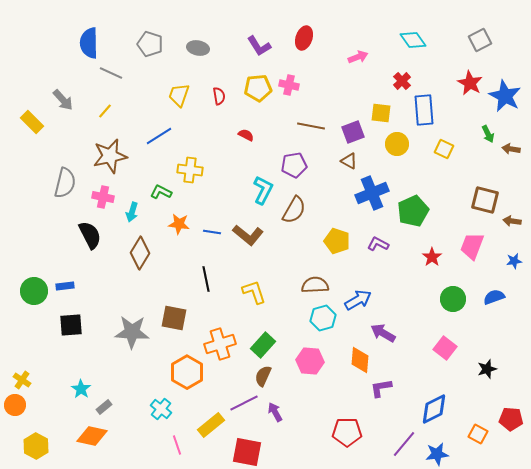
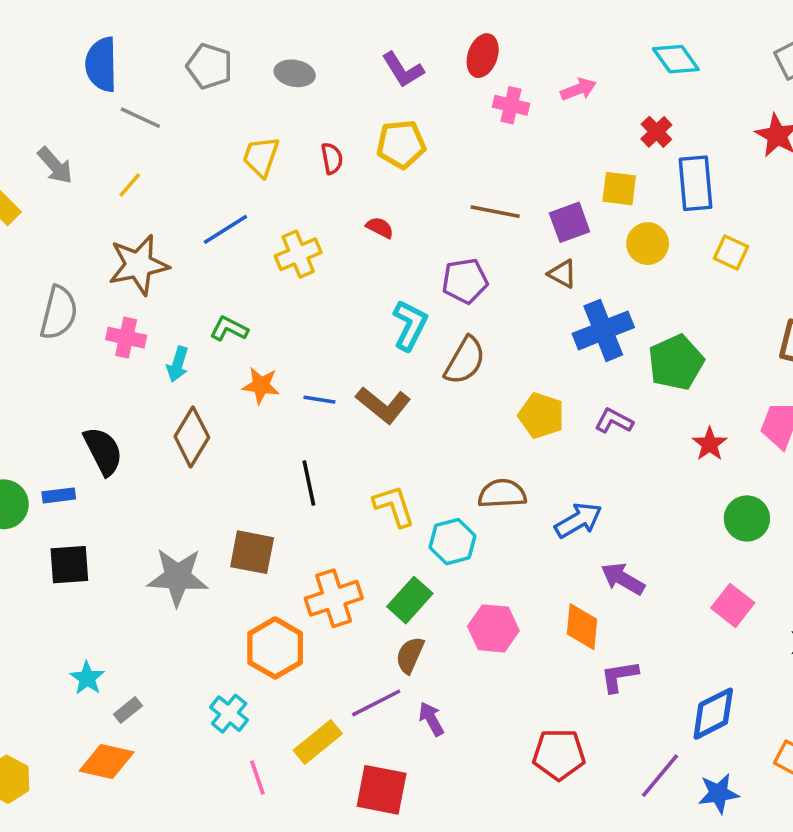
pink cross: (289, 85) -> (511, 105), moved
yellow cross: (190, 170) -> (298, 254), moved, turned -30
black semicircle: (90, 235) -> (103, 451), moved
cyan hexagon: (323, 318) -> (452, 542), moved

